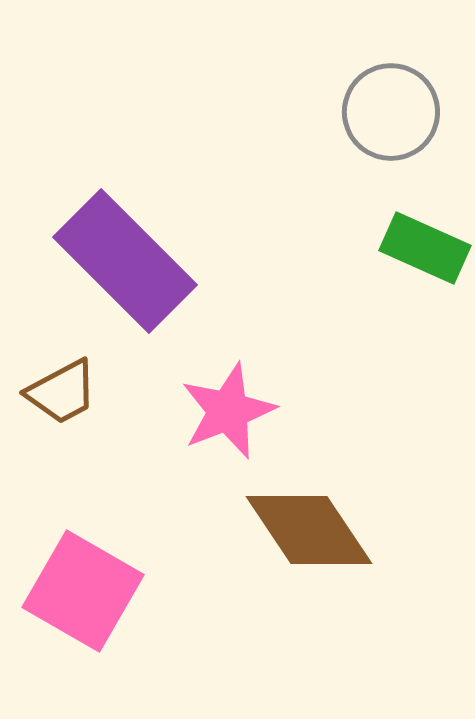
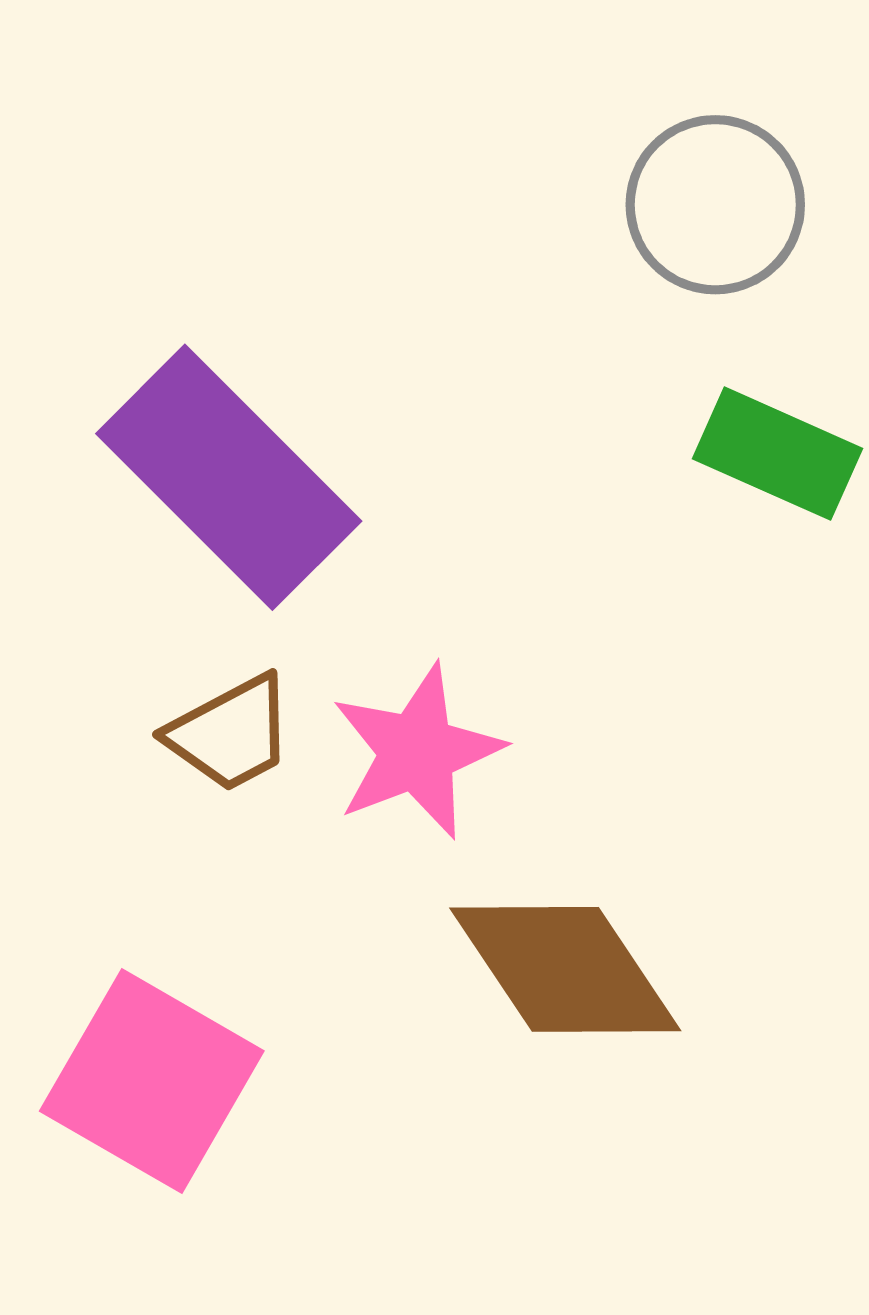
brown trapezoid: (62, 392) -> (231, 733), moved

